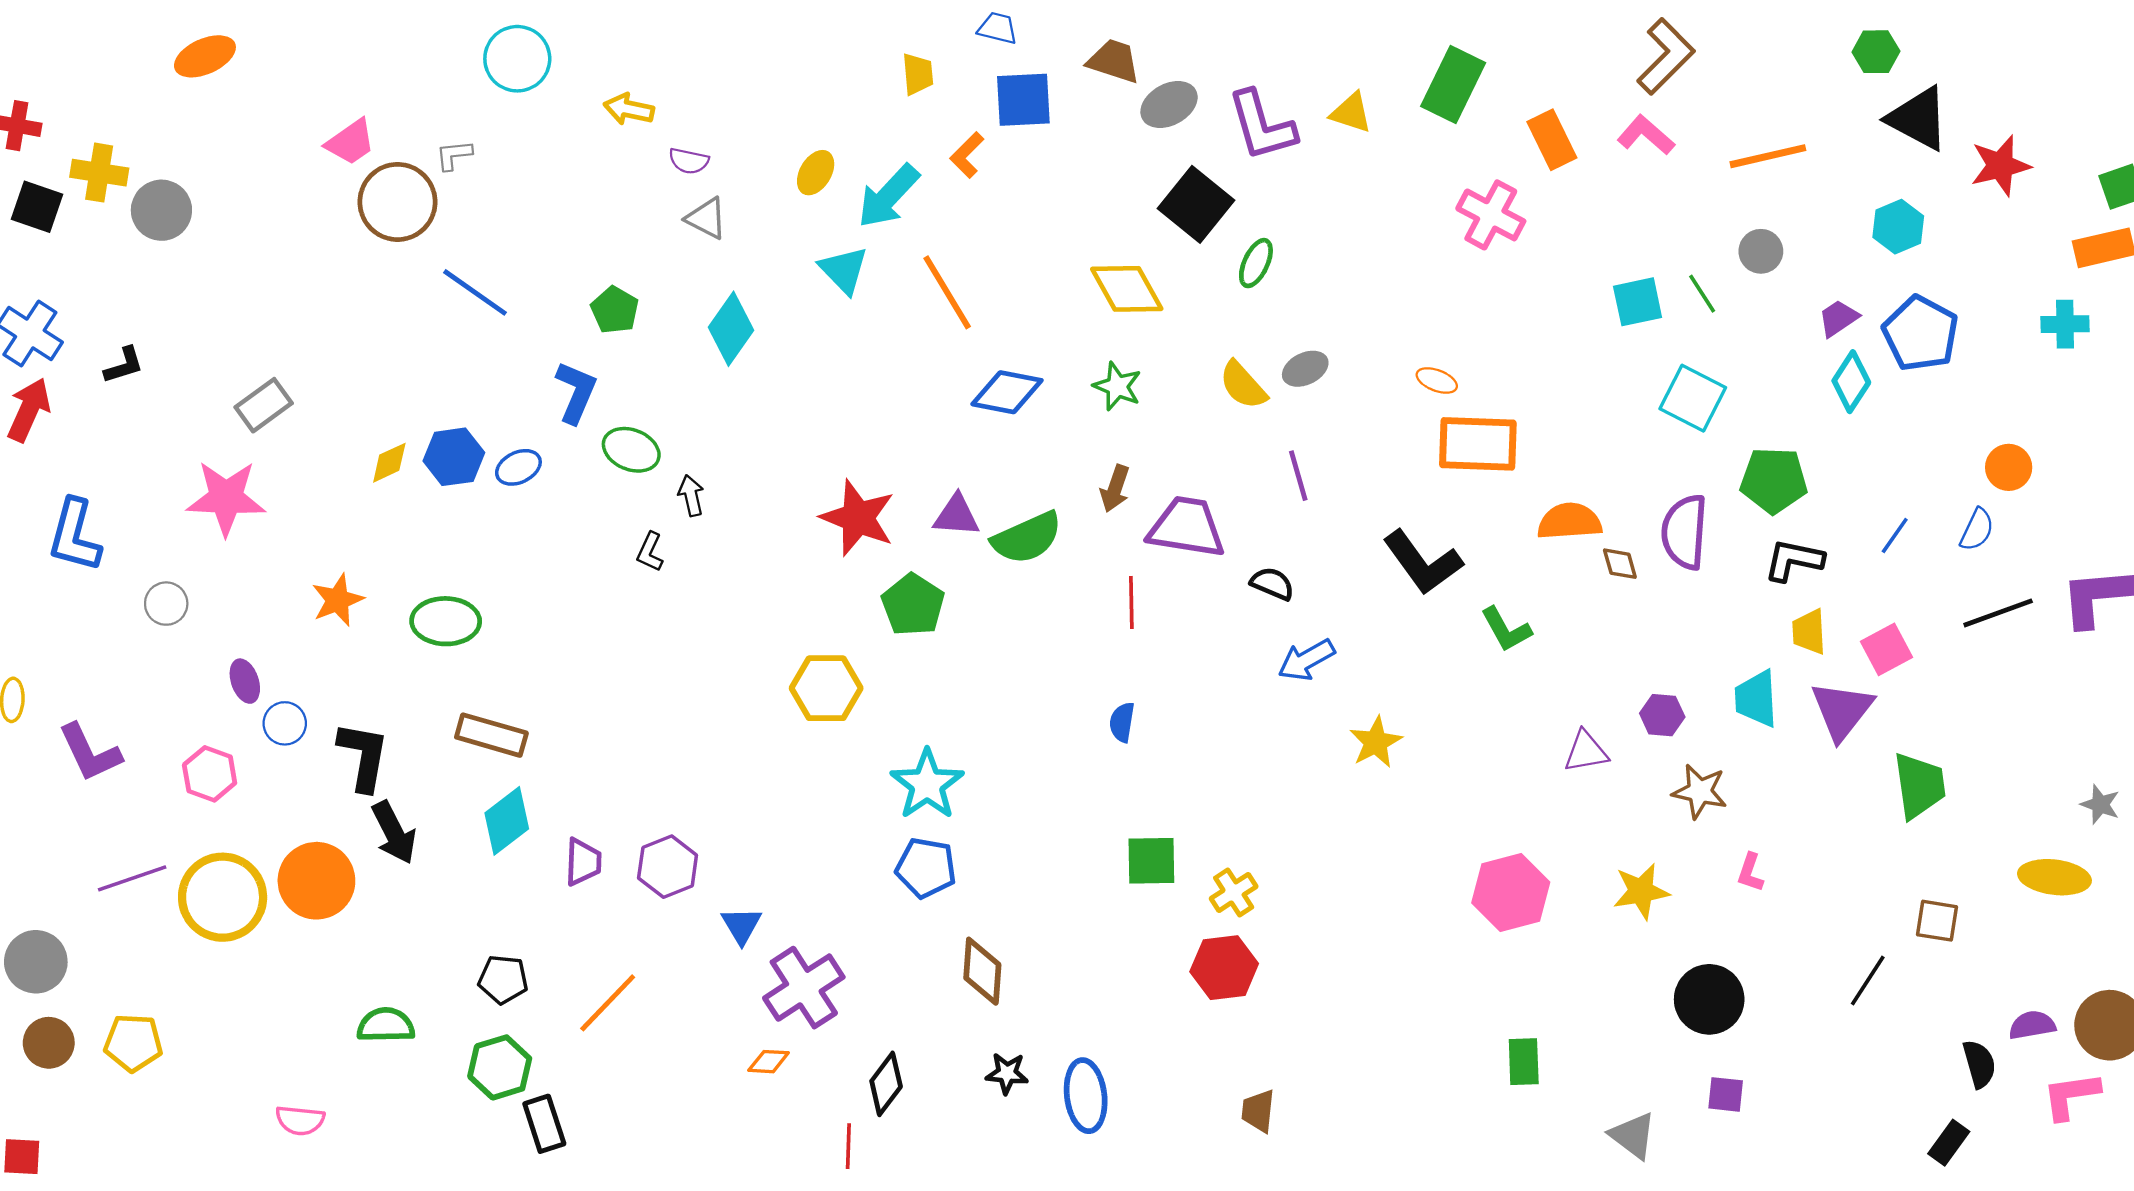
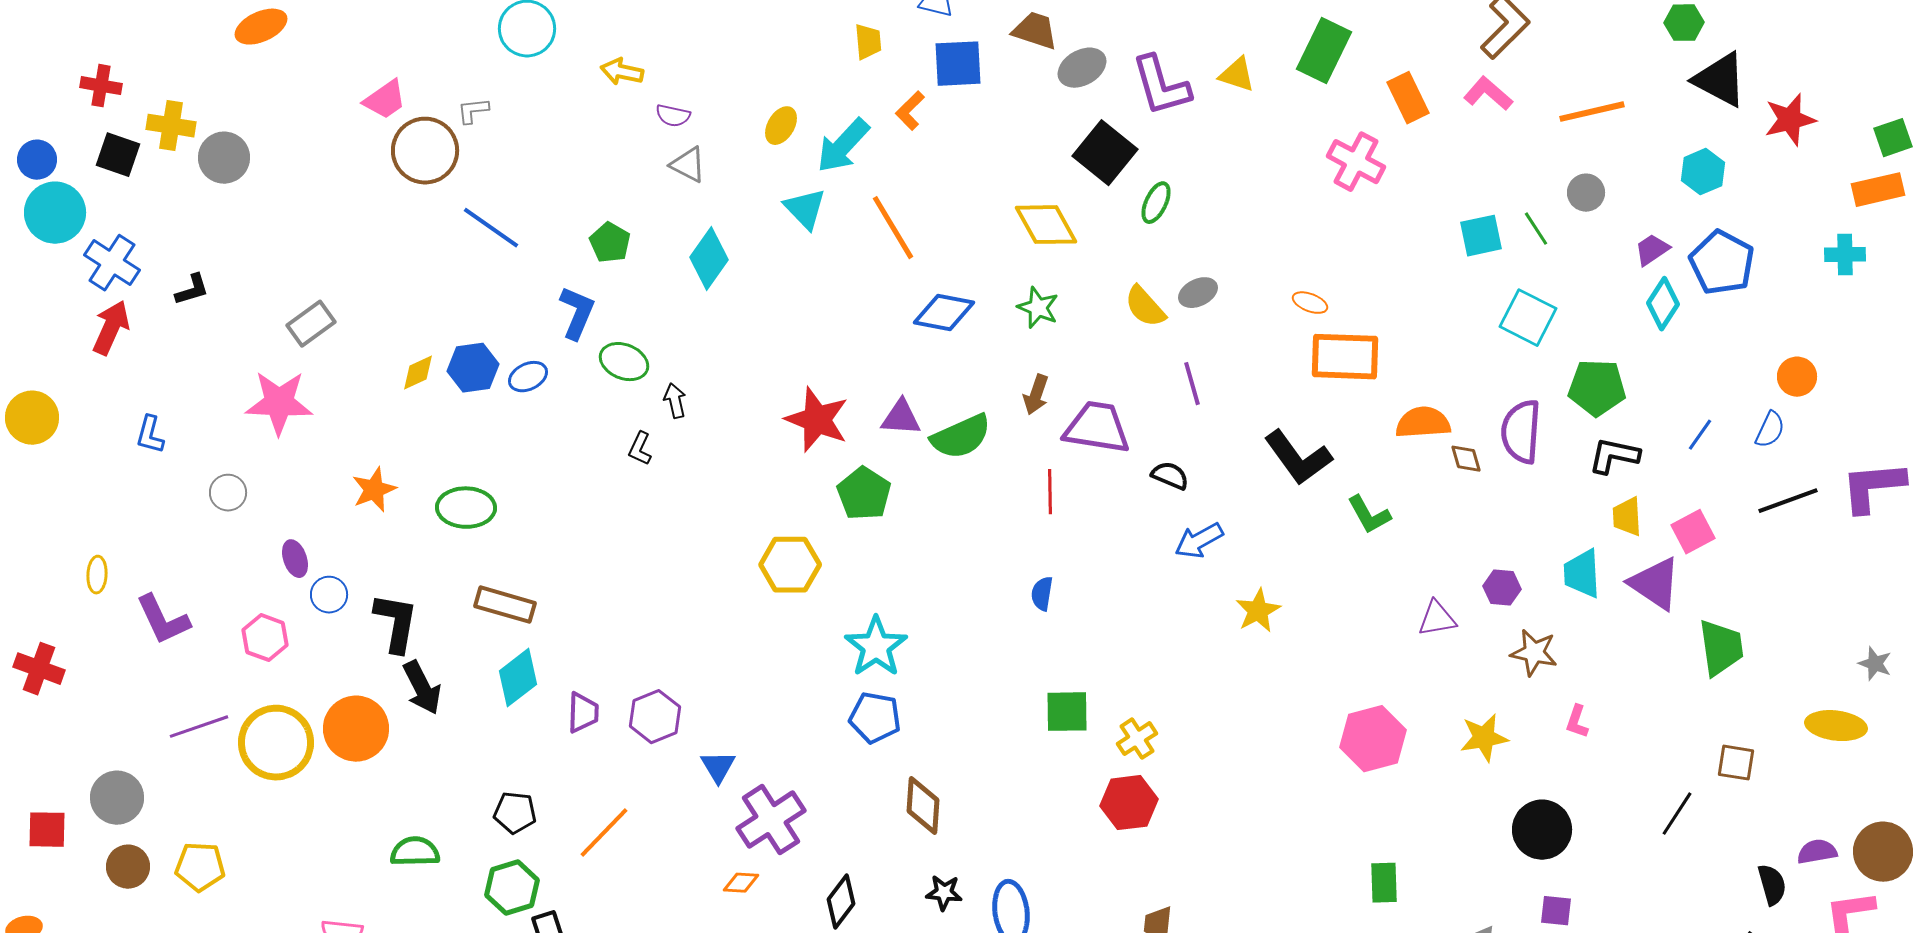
blue L-shape: (75, 535) -> (150, 435), size x0.6
purple triangle: (1842, 710) -> (1655, 584), turned -34

